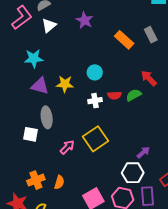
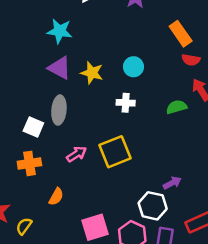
red semicircle: (115, 95) -> (191, 60), moved
orange cross: (36, 180) -> (29, 163), moved

